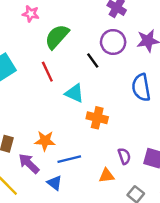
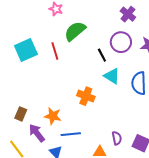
red line: (47, 72) -> (55, 51), moved
cyan triangle: (74, 93) -> (112, 76), moved
orange cross: (97, 118) -> (86, 96), moved

